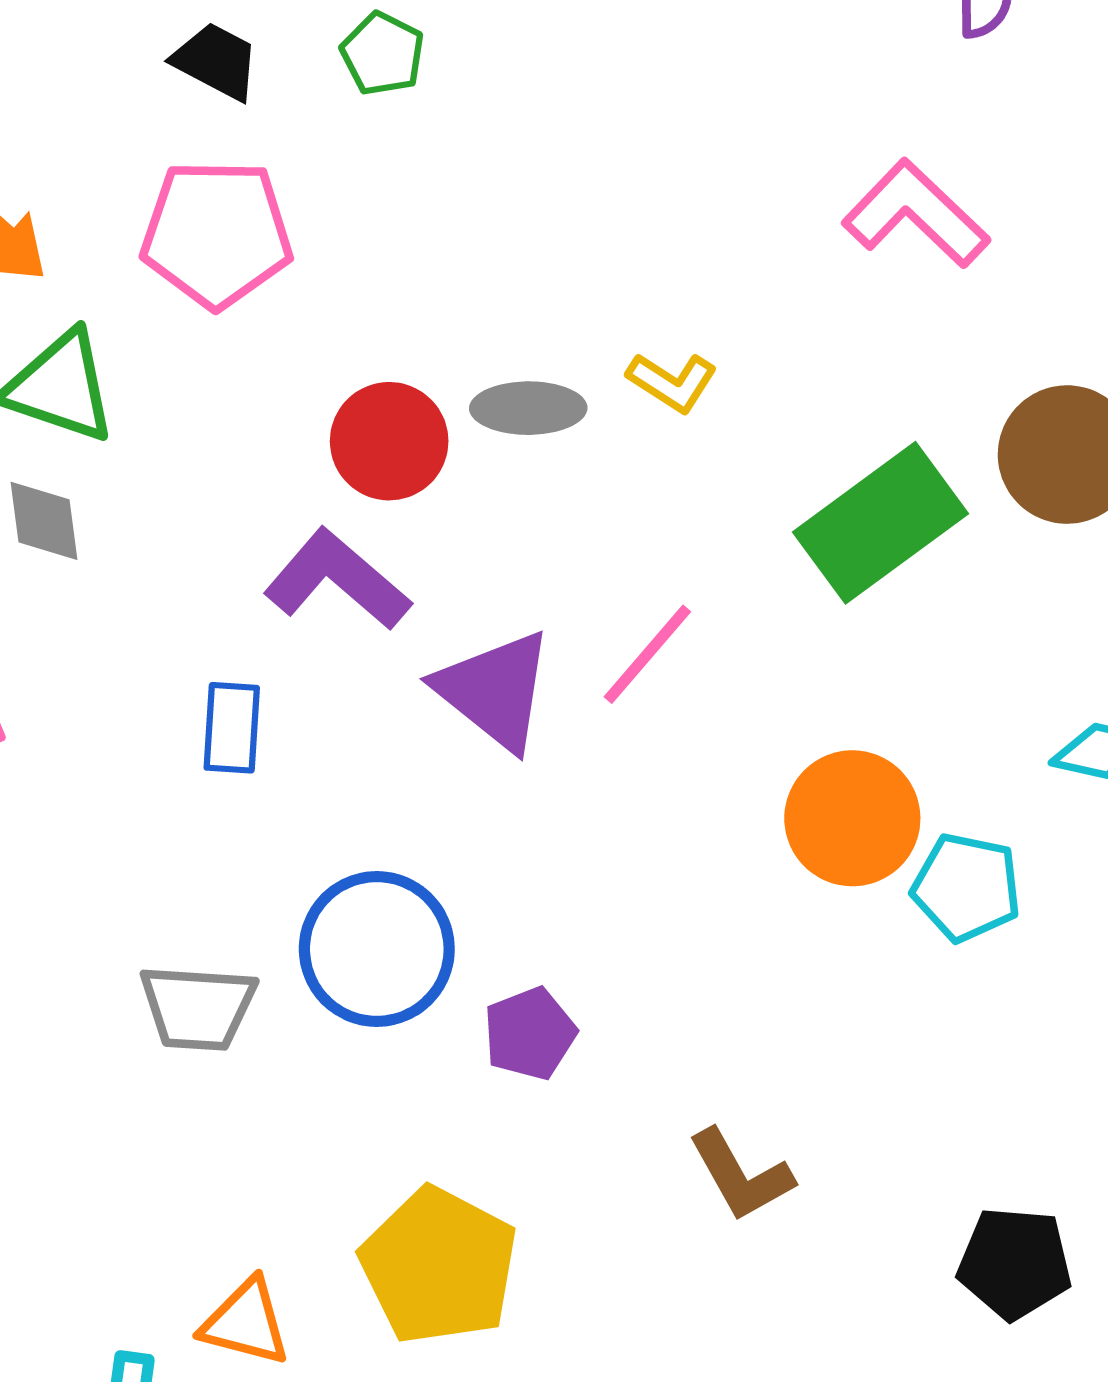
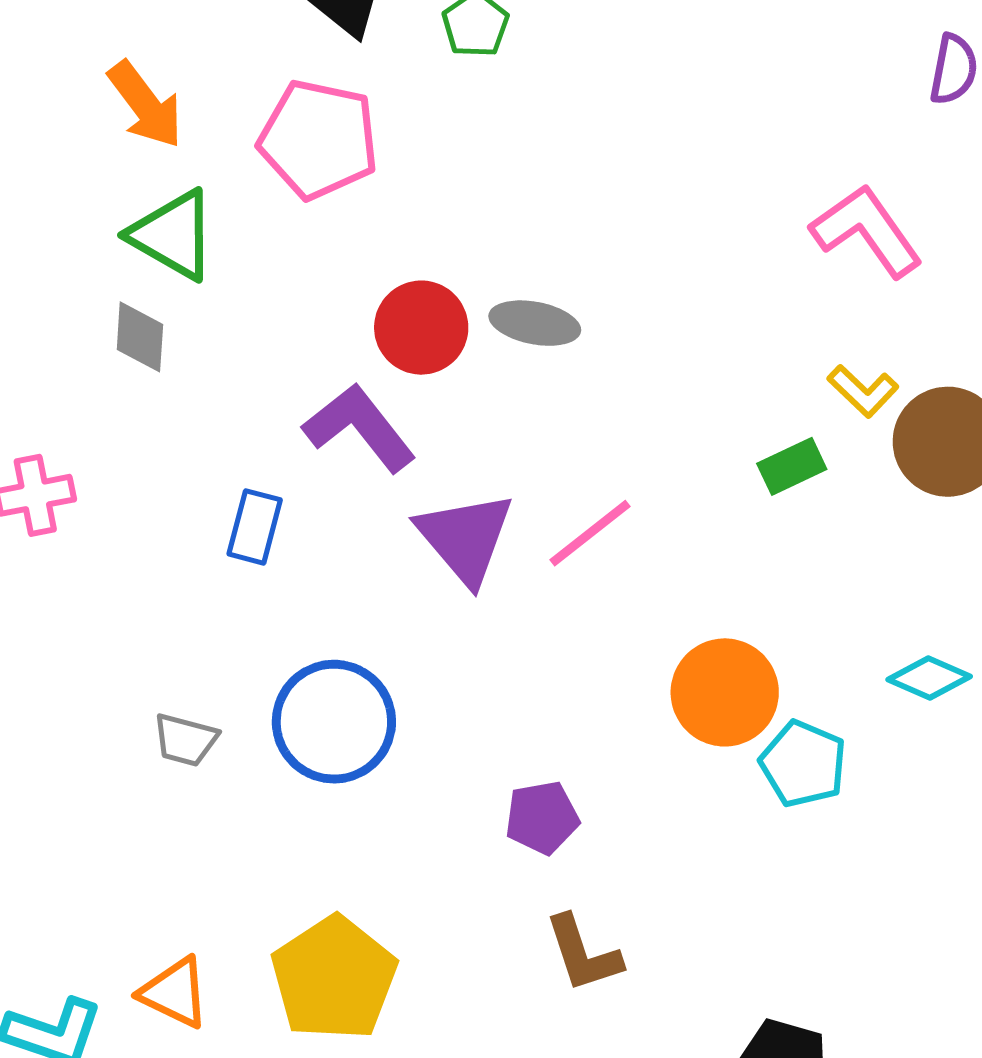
yellow L-shape: (672, 382) -> (863, 391), moved
green rectangle: (880, 523) -> (792, 466), size x0.5
gray trapezoid: (198, 1007) -> (185, 740), size x0.7
purple pentagon: (530, 1033) -> (542, 818), moved

